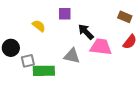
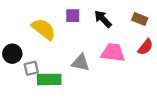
yellow semicircle: (39, 26) -> (44, 29), size x1.6
black arrow: (86, 32) -> (103, 19), moved

